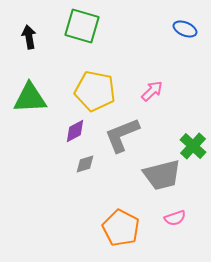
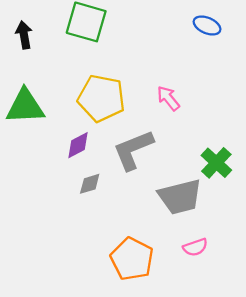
pink arrow: (152, 91) -> (168, 98), turned -85

